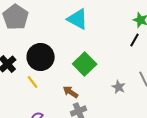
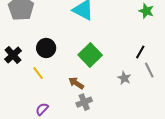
black line: (135, 40) -> (140, 52), moved
black circle: (41, 57) -> (46, 48), size x0.7

